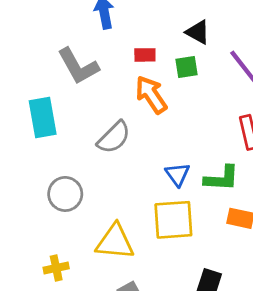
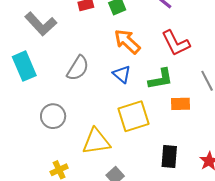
orange arrow: (151, 95) -> (127, 41), moved
blue triangle: (178, 174) -> (122, 74), moved

